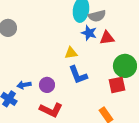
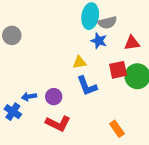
red triangle: (107, 38) -> (132, 43), moved
red square: (117, 85) -> (118, 70), moved

